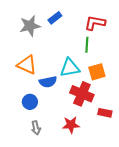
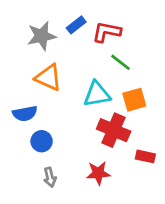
red L-shape: (95, 23) -> (107, 32), moved
green line: (87, 45) -> (120, 62), turned -56
orange triangle: (27, 65) -> (48, 78), moved
blue semicircle: (48, 82) -> (25, 114), moved

